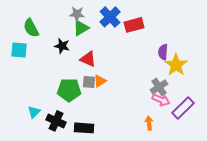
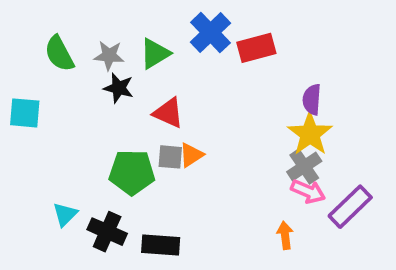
gray star: (77, 14) -> (109, 55), moved
cyan square: (19, 50) -> (25, 113), moved
yellow star: (176, 65) -> (310, 134), moved

